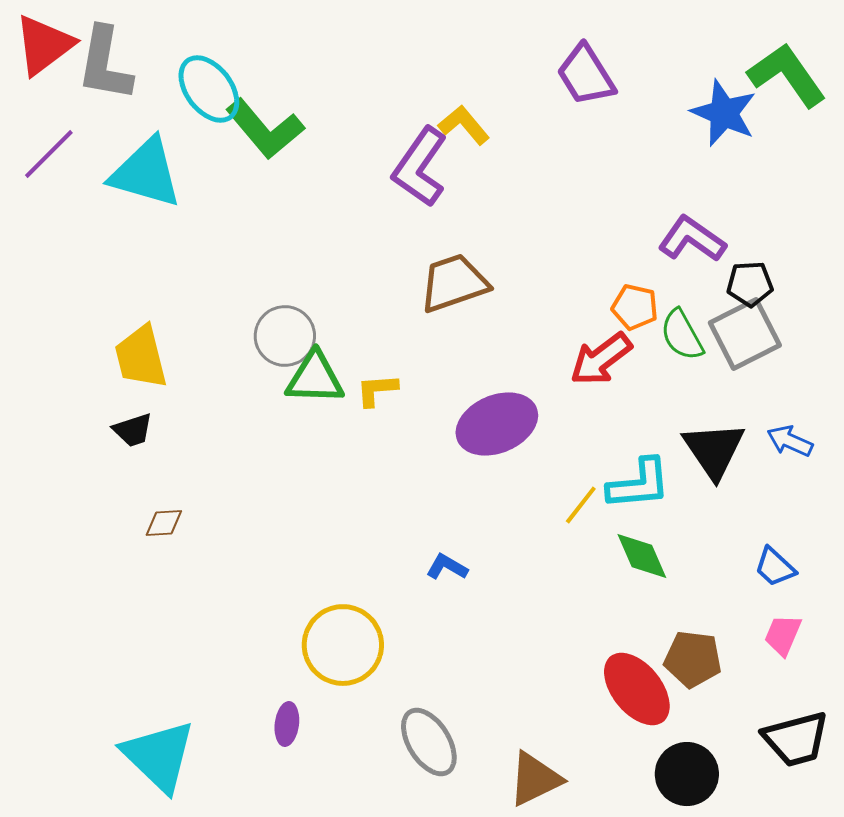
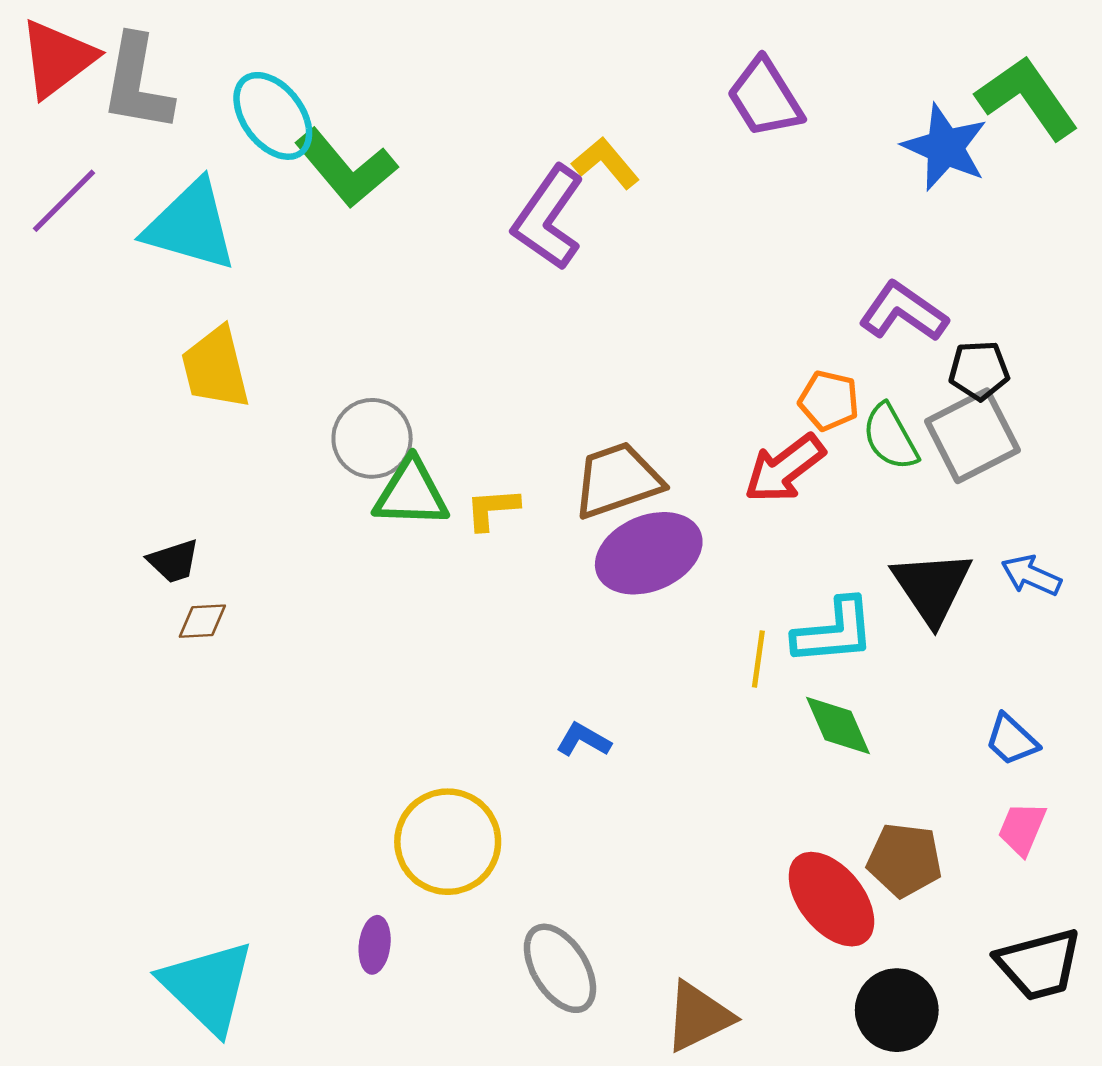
brown trapezoid: (454, 283) -> (617, 480), moved
yellow trapezoid: (141, 357) -> (215, 368), moved
yellow line: (581, 505) -> (758, 659), turned -30
brown diamond: (164, 523) -> (202, 621), moved

